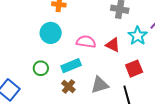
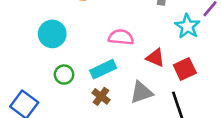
cyan circle: (51, 33) -> (52, 34), moved
red triangle: (113, 45) -> (155, 58), moved

